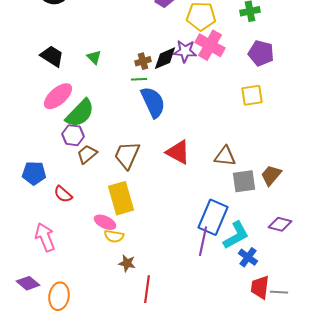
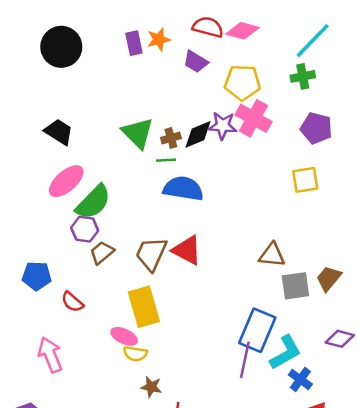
green triangle: (94, 57) -> (138, 133), moved, size x1.8
blue semicircle: (153, 102) -> (183, 189), turned -56
red triangle: (178, 152) -> (187, 250), moved

